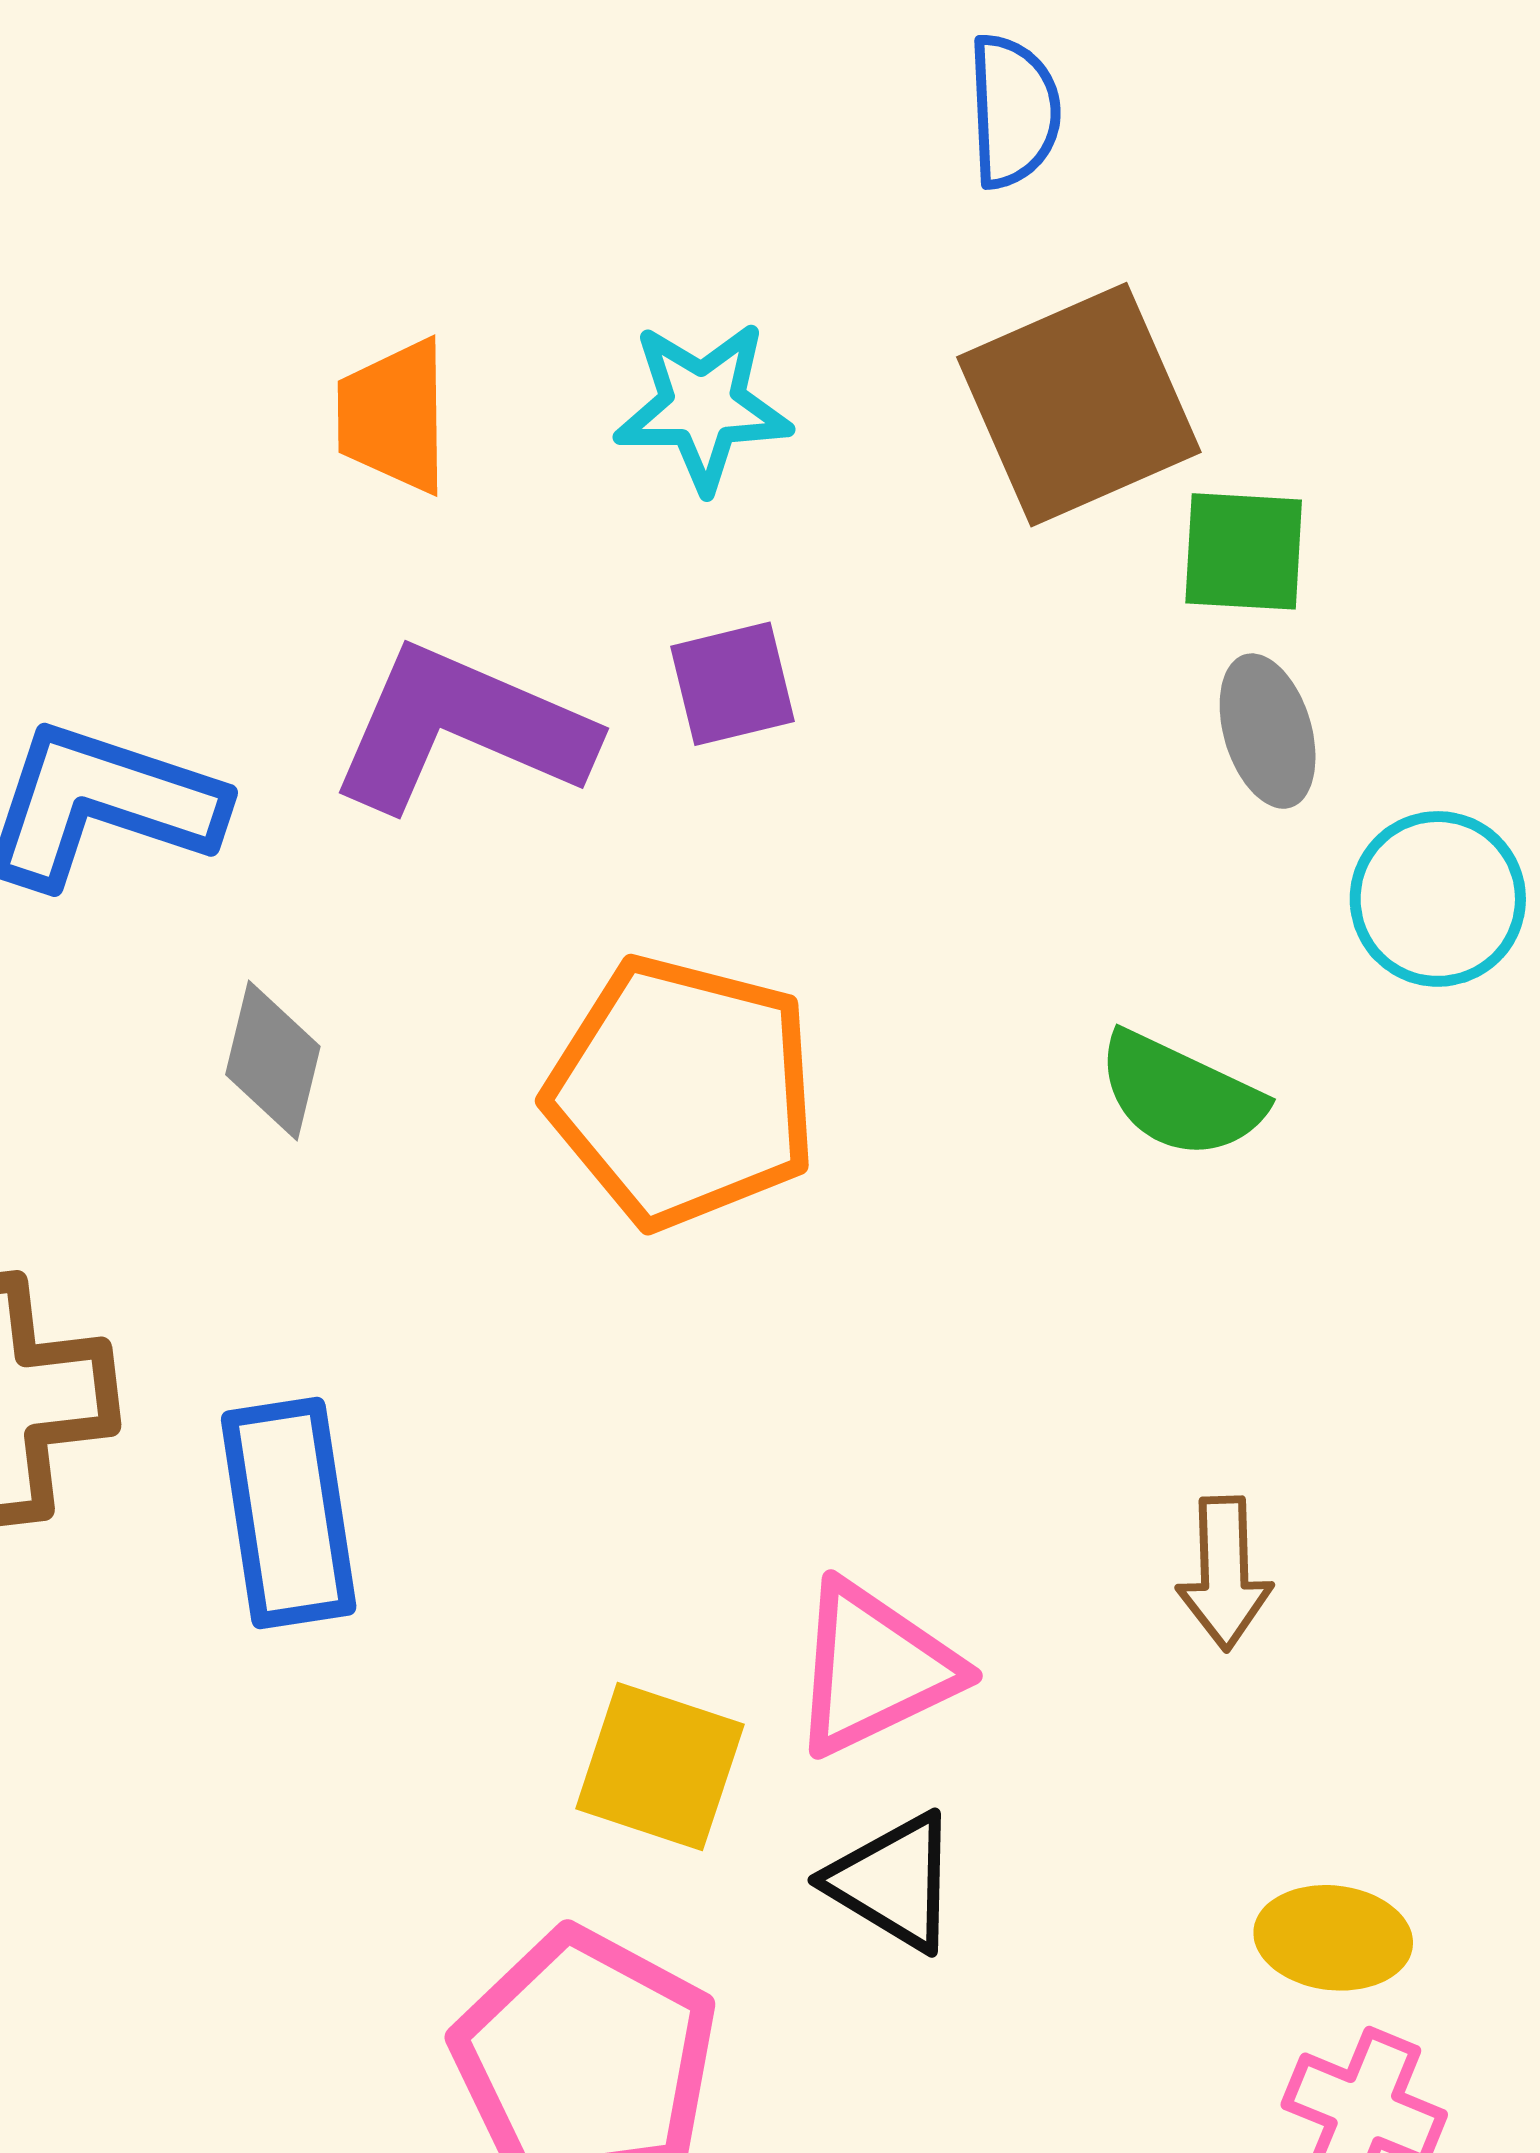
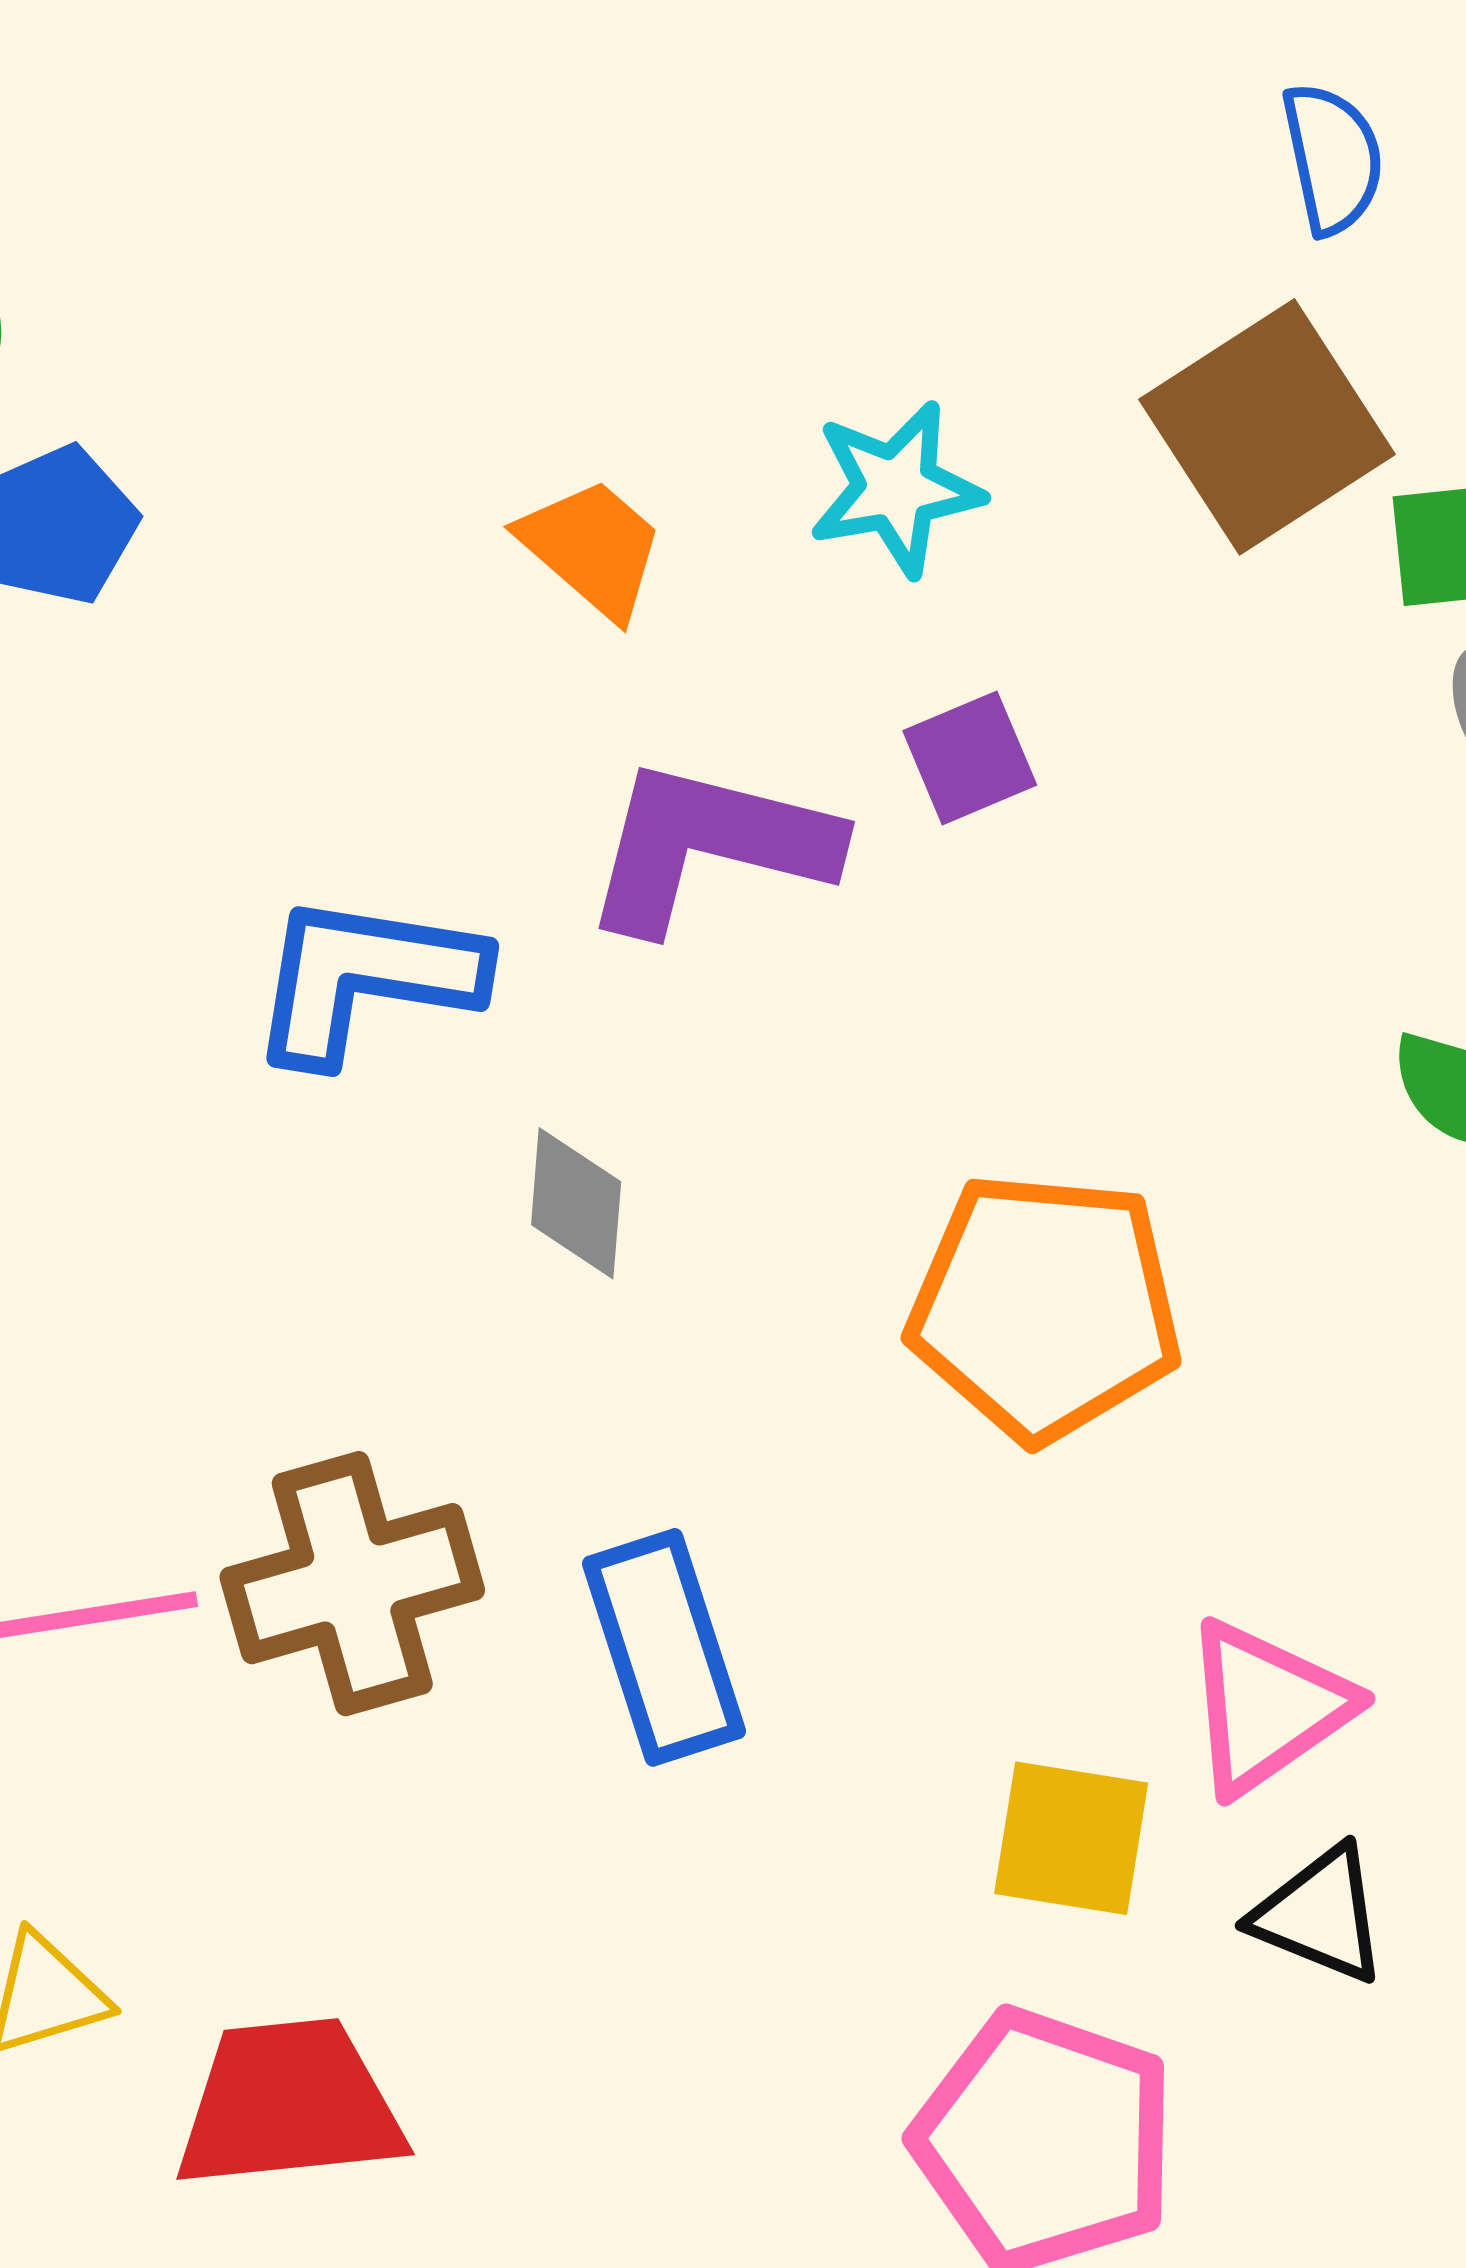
blue semicircle: (1014, 111) -> (1333, 158), moved
orange trapezoid: (393, 416) -> (592, 548), turned 141
orange pentagon: (682, 1092) -> (1045, 1307), moved

